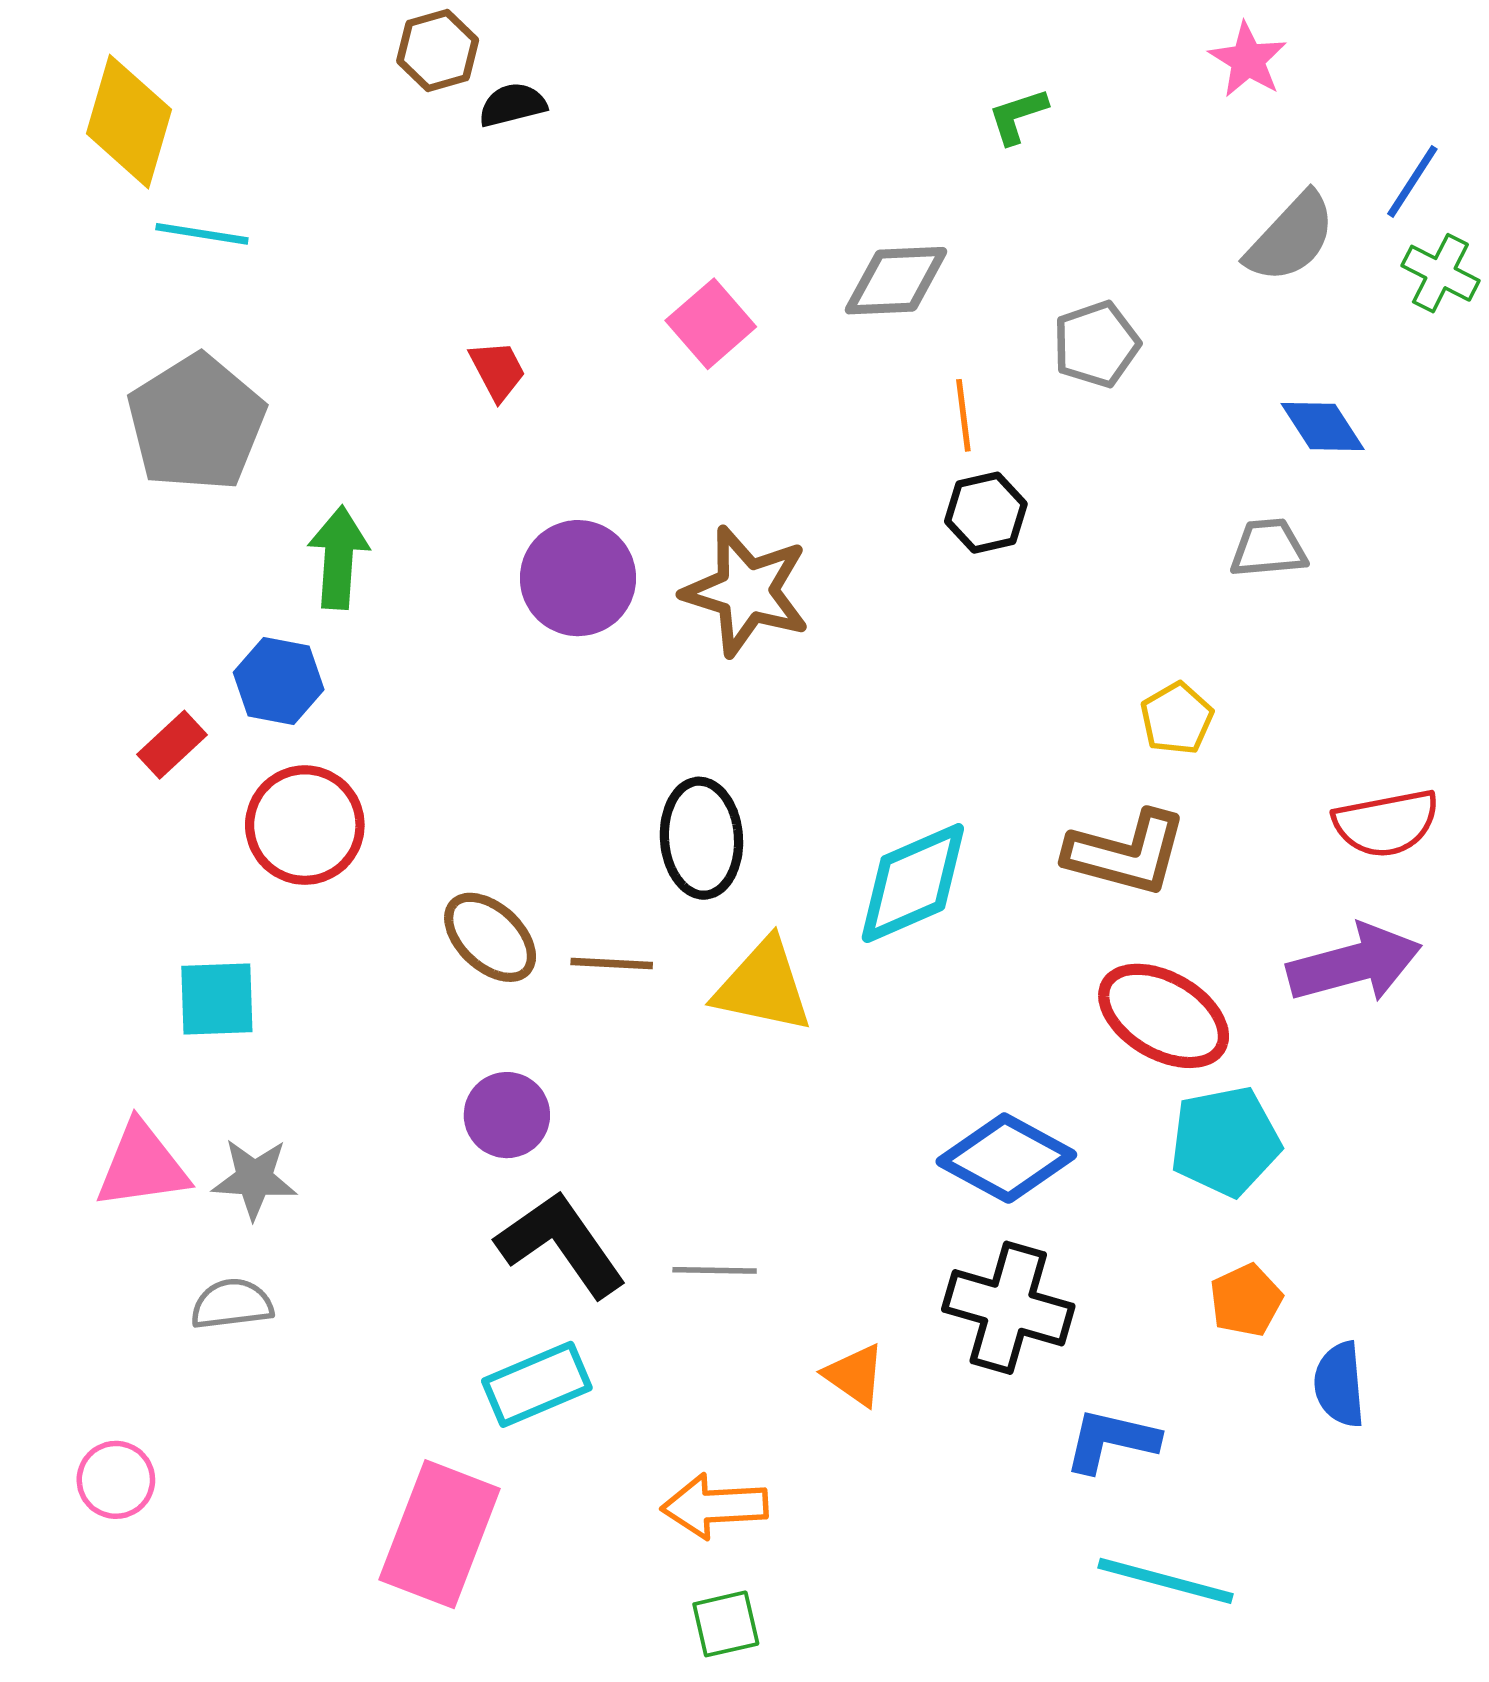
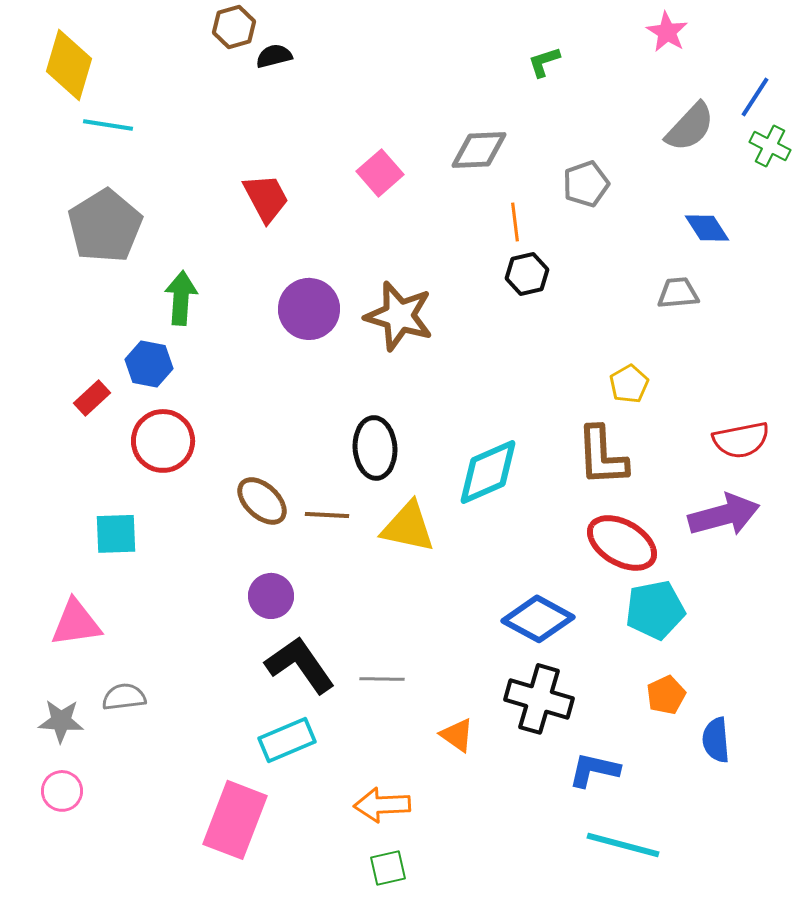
red trapezoid: (498, 370) -> (266, 198), size x1.5
brown L-shape: (1126, 853) -> (602, 456), turned 72
gray star: (254, 1179) -> (61, 721), moved

